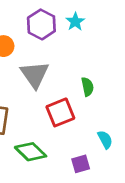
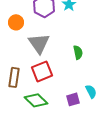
red square: (60, 112) -> (42, 71), moved
purple square: (81, 164) -> (73, 99), moved

